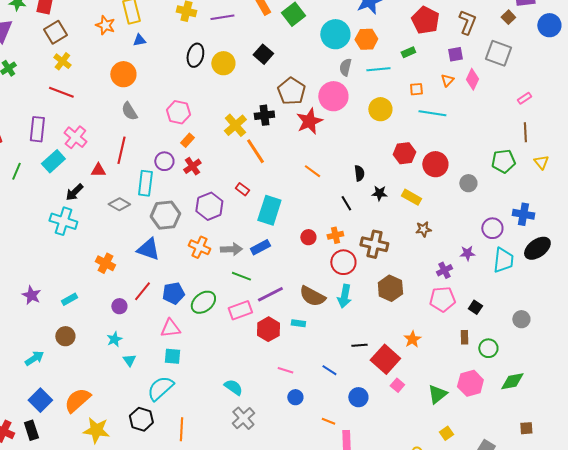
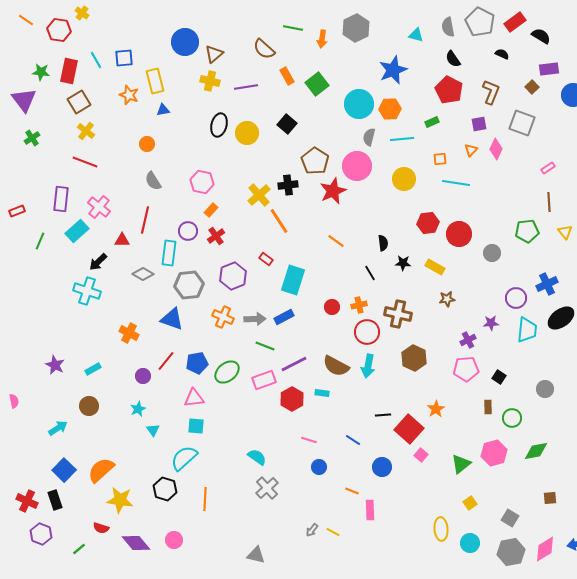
orange circle: (123, 74) -> (147, 144), size x0.6
blue cross: (523, 214) -> (547, 284), turned -35

